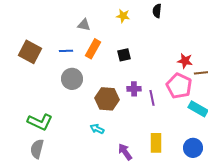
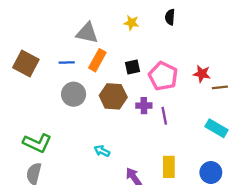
gray triangle: (84, 25) -> (87, 33), size x1.5
pink pentagon: (179, 86) -> (163, 76), moved
brown hexagon: (107, 99) -> (113, 96), moved

